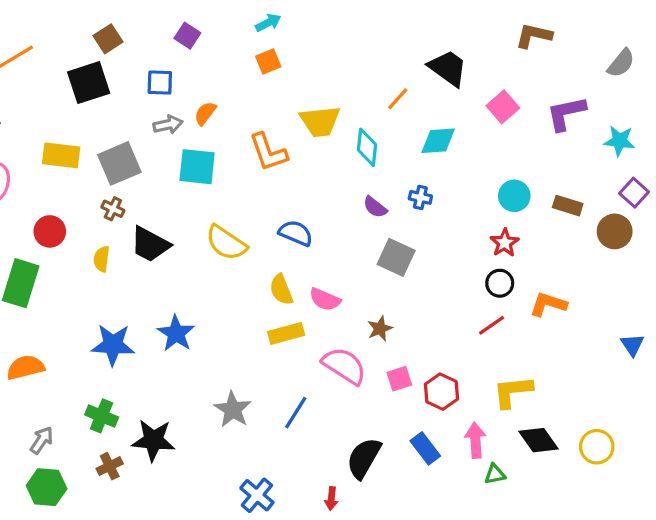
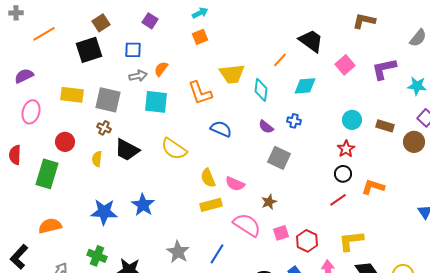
gray square: (119, 163) -> (108, 100), turned 36
blue semicircle: (296, 233) -> (221, 129), moved

